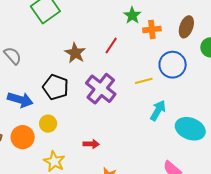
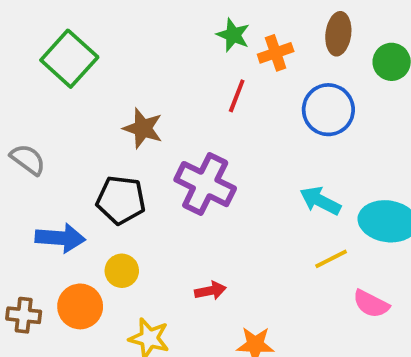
red line: (111, 45) -> (237, 96), moved
yellow line: (144, 81) -> (331, 259), moved
cyan arrow: (158, 110) -> (320, 201), turned -80

